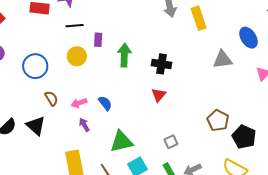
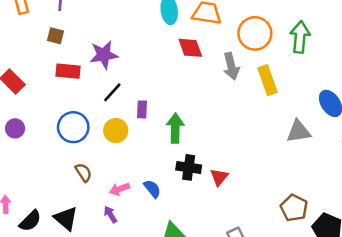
black line: (75, 26) -> (112, 92), turned -42
black cross: (162, 64) -> (189, 167), moved
blue circle: (35, 66) -> (73, 127), moved
brown semicircle: (51, 98) -> (83, 172), moved
purple arrow: (84, 125) -> (110, 214), moved

